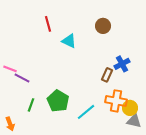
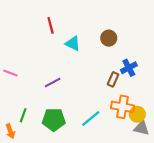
brown circle: (103, 26) -> (109, 38), moved
purple line: (22, 78) -> (53, 83), moved, turned -56
green pentagon: (58, 101) -> (54, 120), moved, turned -30
green line: (31, 105) -> (23, 115), moved

